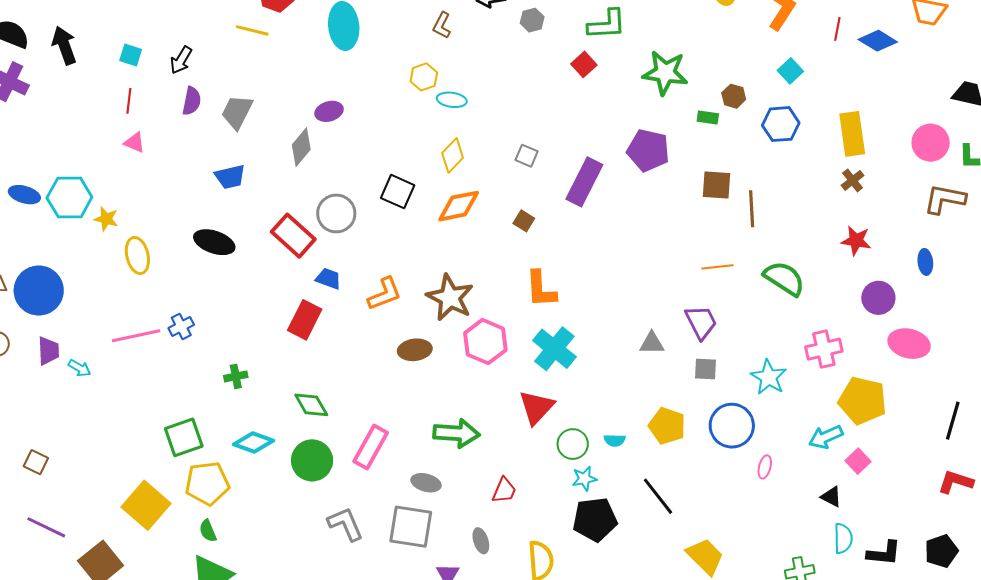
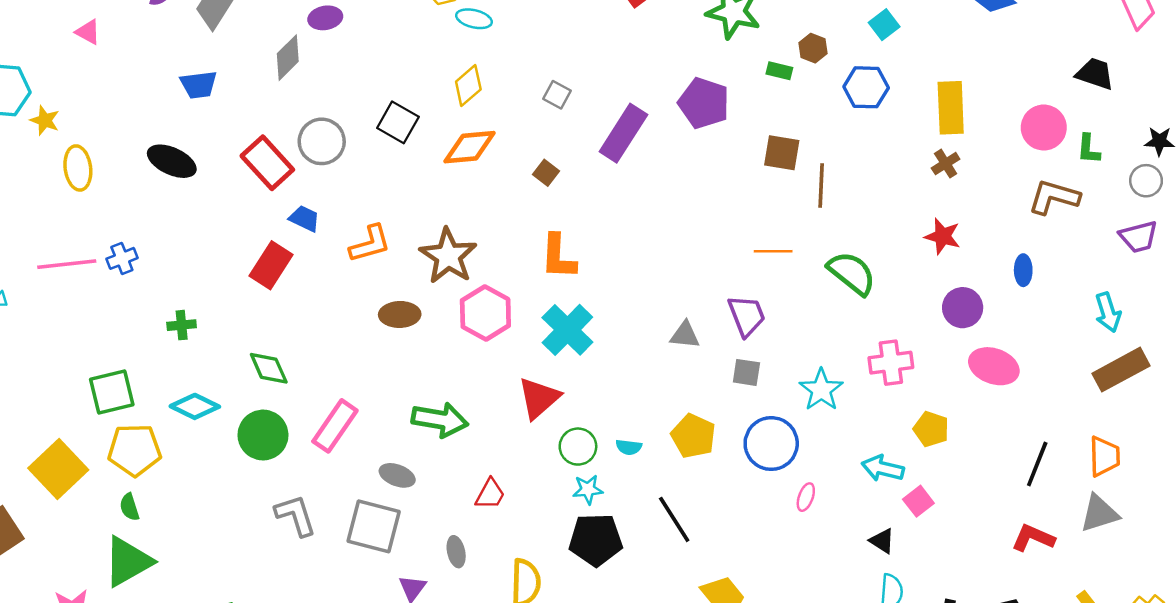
yellow pentagon: (862, 401) -> (931, 429), size x0.6
cyan arrow: (826, 437) -> (883, 468), turned 32

